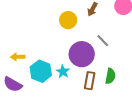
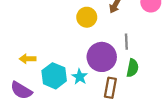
gray line: (103, 41) -> (126, 42), turned 40
green semicircle: (110, 76) -> (132, 68), moved

